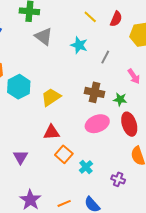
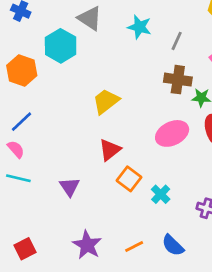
cyan hexagon: (19, 87) -> (61, 46), moved
brown cross: (95, 92) -> (178, 80), moved
red triangle: (51, 132) -> (110, 150), turned -30

